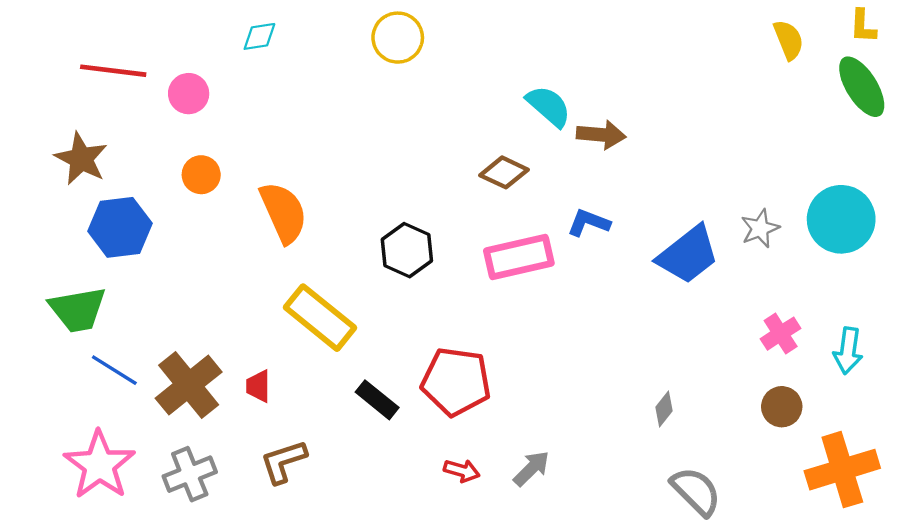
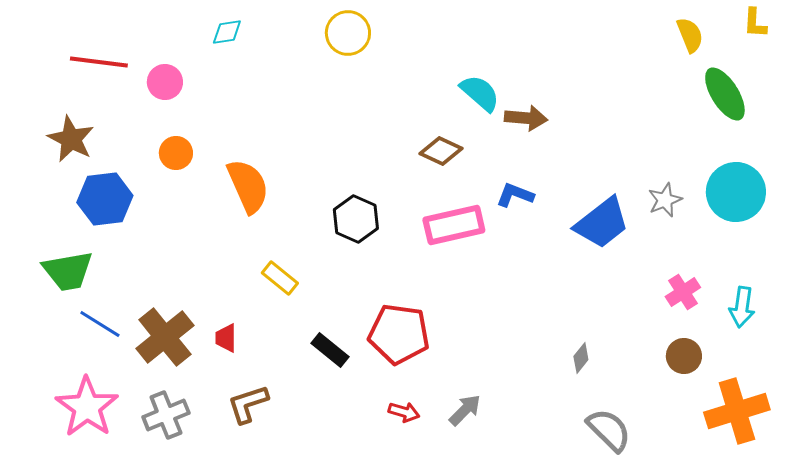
green ellipse: (862, 87) -> (725, 94), moved
yellow rectangle: (320, 318) -> (280, 278), size x0.6

